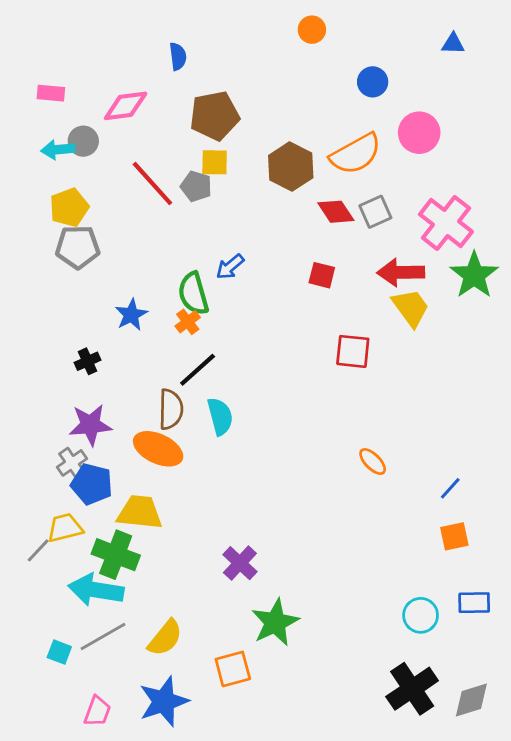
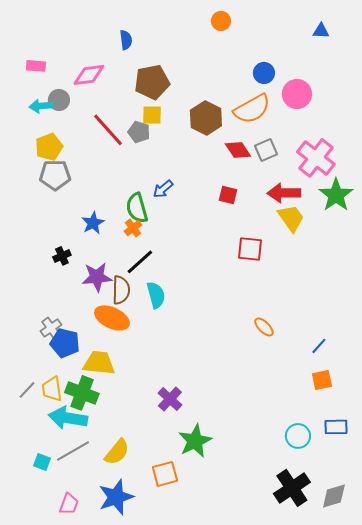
blue circle: (373, 82) -> (264, 73), moved
purple star: (90, 425) -> (97, 277), moved
yellow trapezoid: (65, 528) -> (52, 389), moved, turned -84

